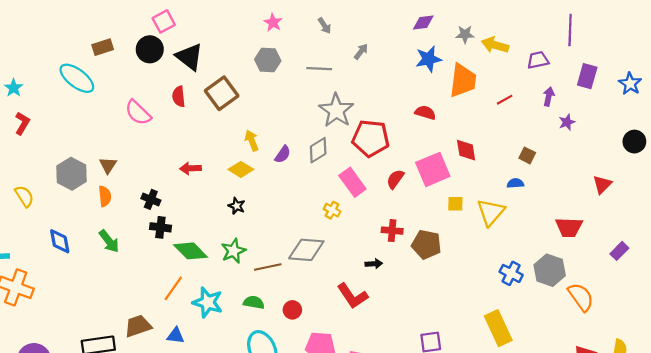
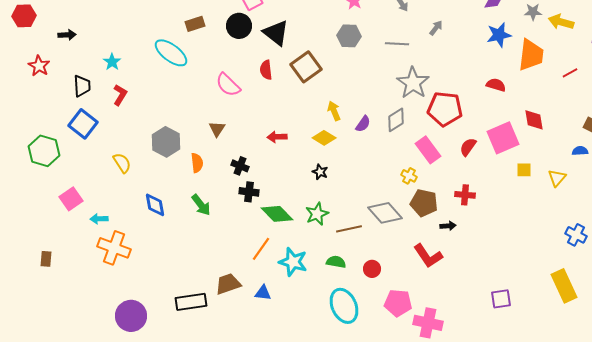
brown triangle: (108, 165) -> (217, 129), moved
yellow triangle: (491, 212) -> (557, 178), size x0.7
brown pentagon: (426, 244) -> (424, 203), moved
gray diamond: (306, 250) -> (385, 213), turned 44

